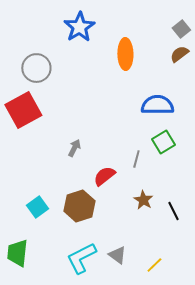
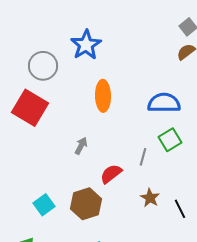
blue star: (79, 27) -> (86, 45), moved
orange ellipse: (125, 54) -> (103, 96), moved
red square: (23, 110) -> (30, 108), turned -30

